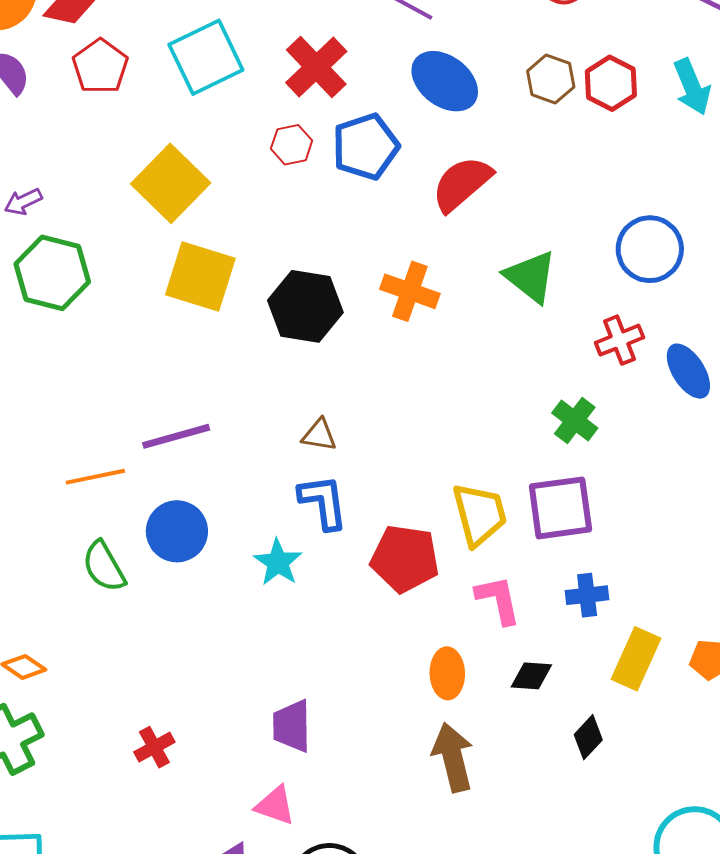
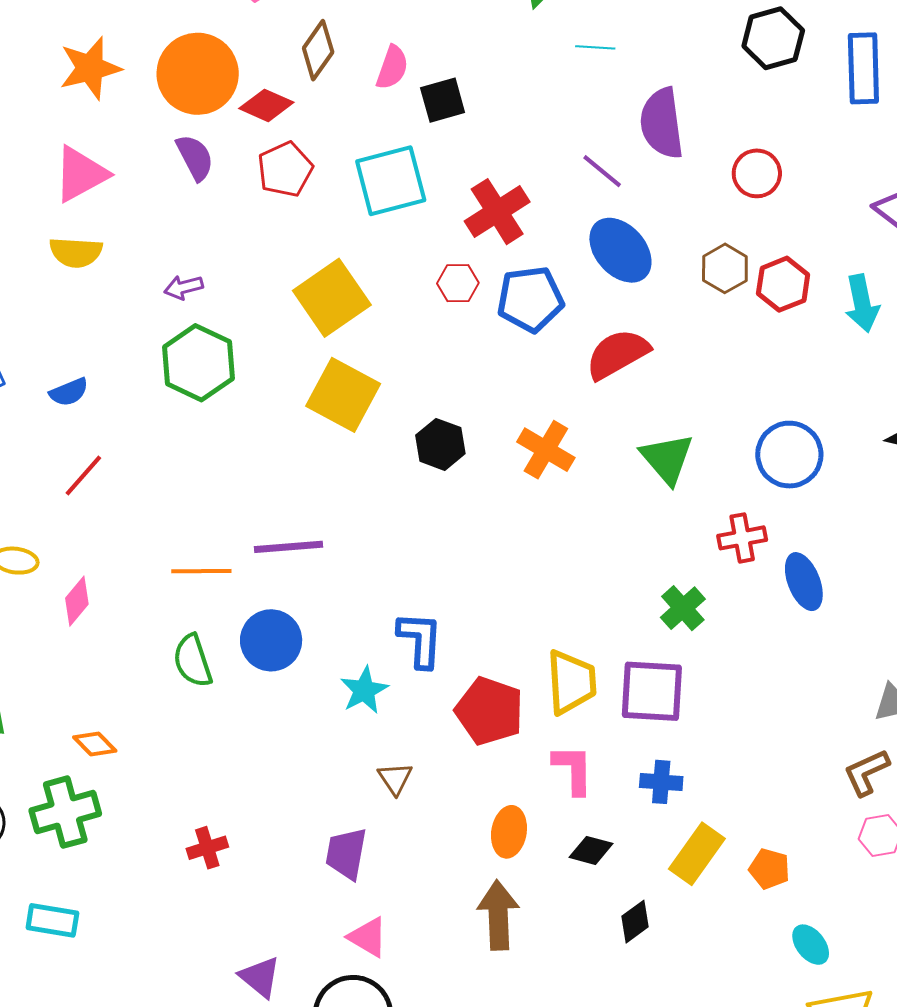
black hexagon: (305, 306) -> (440, 444), size x0.7
brown triangle: (319, 435) -> (395, 778), moved, turned 36
pink triangle: (275, 806) -> (368, 937), moved

